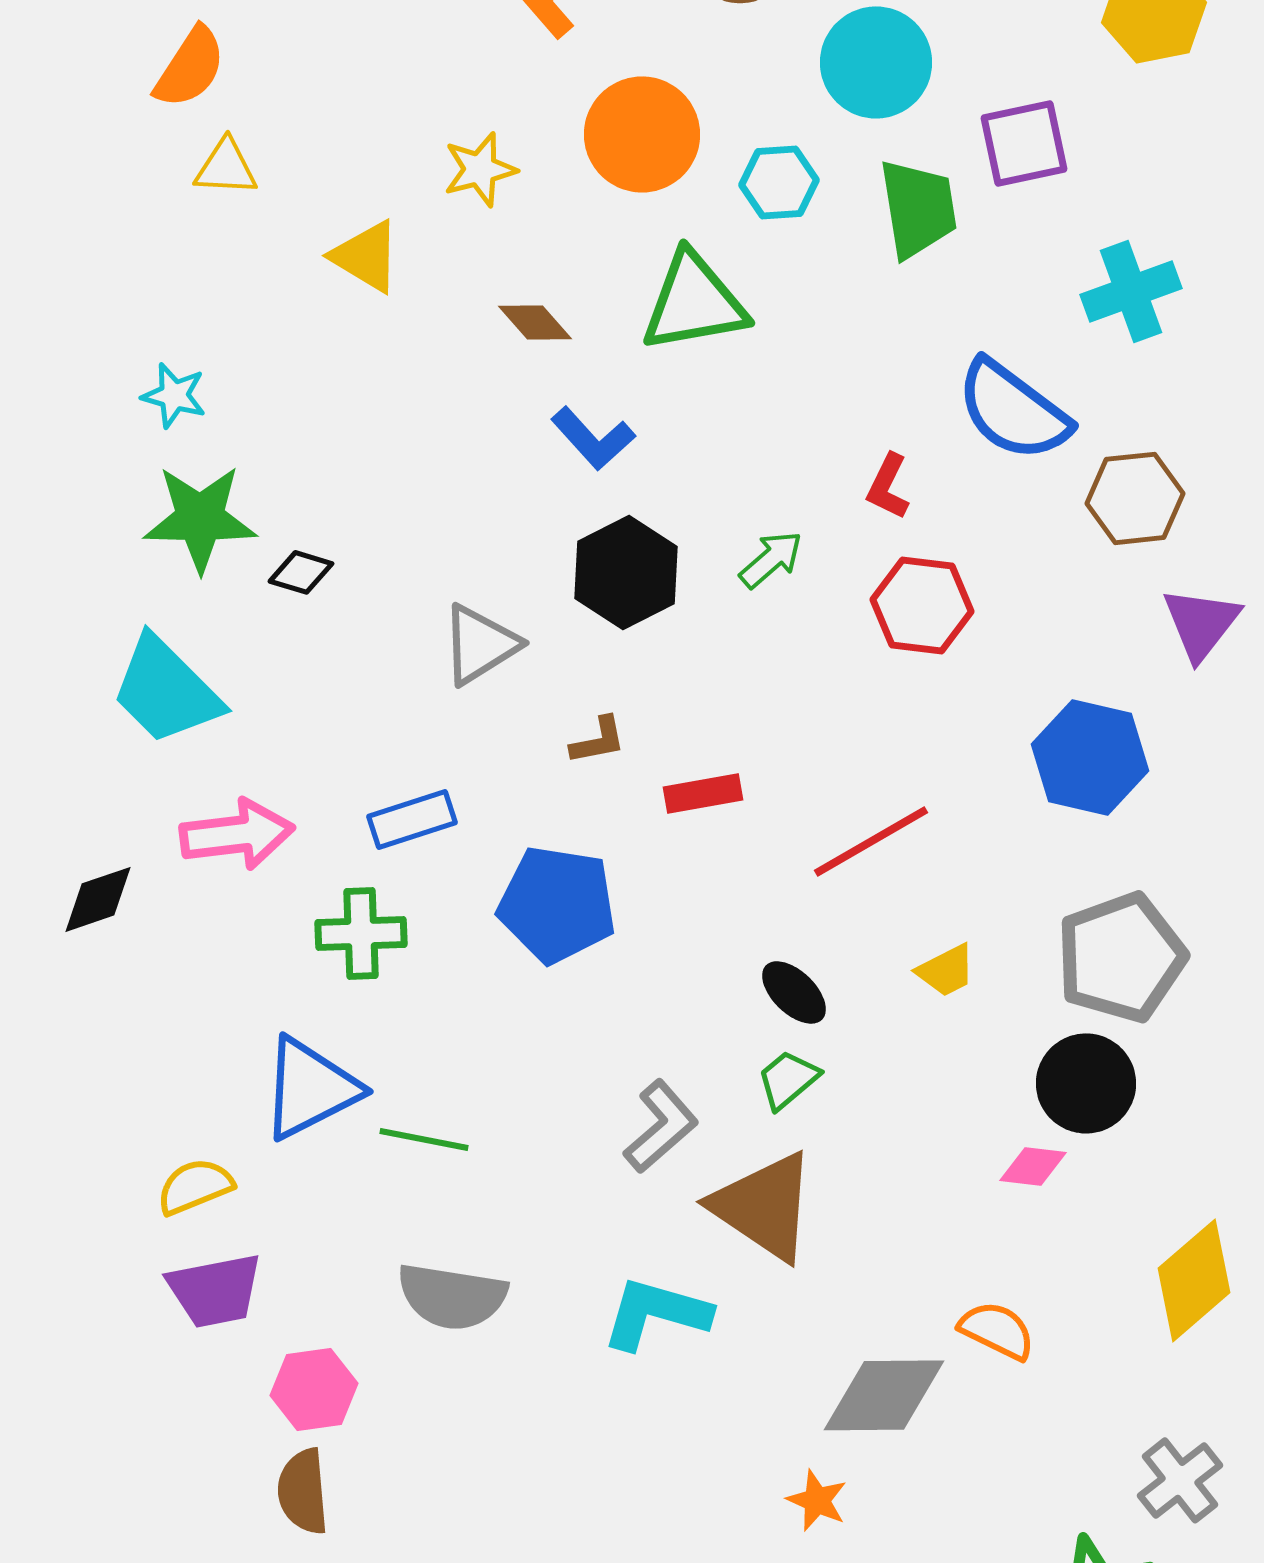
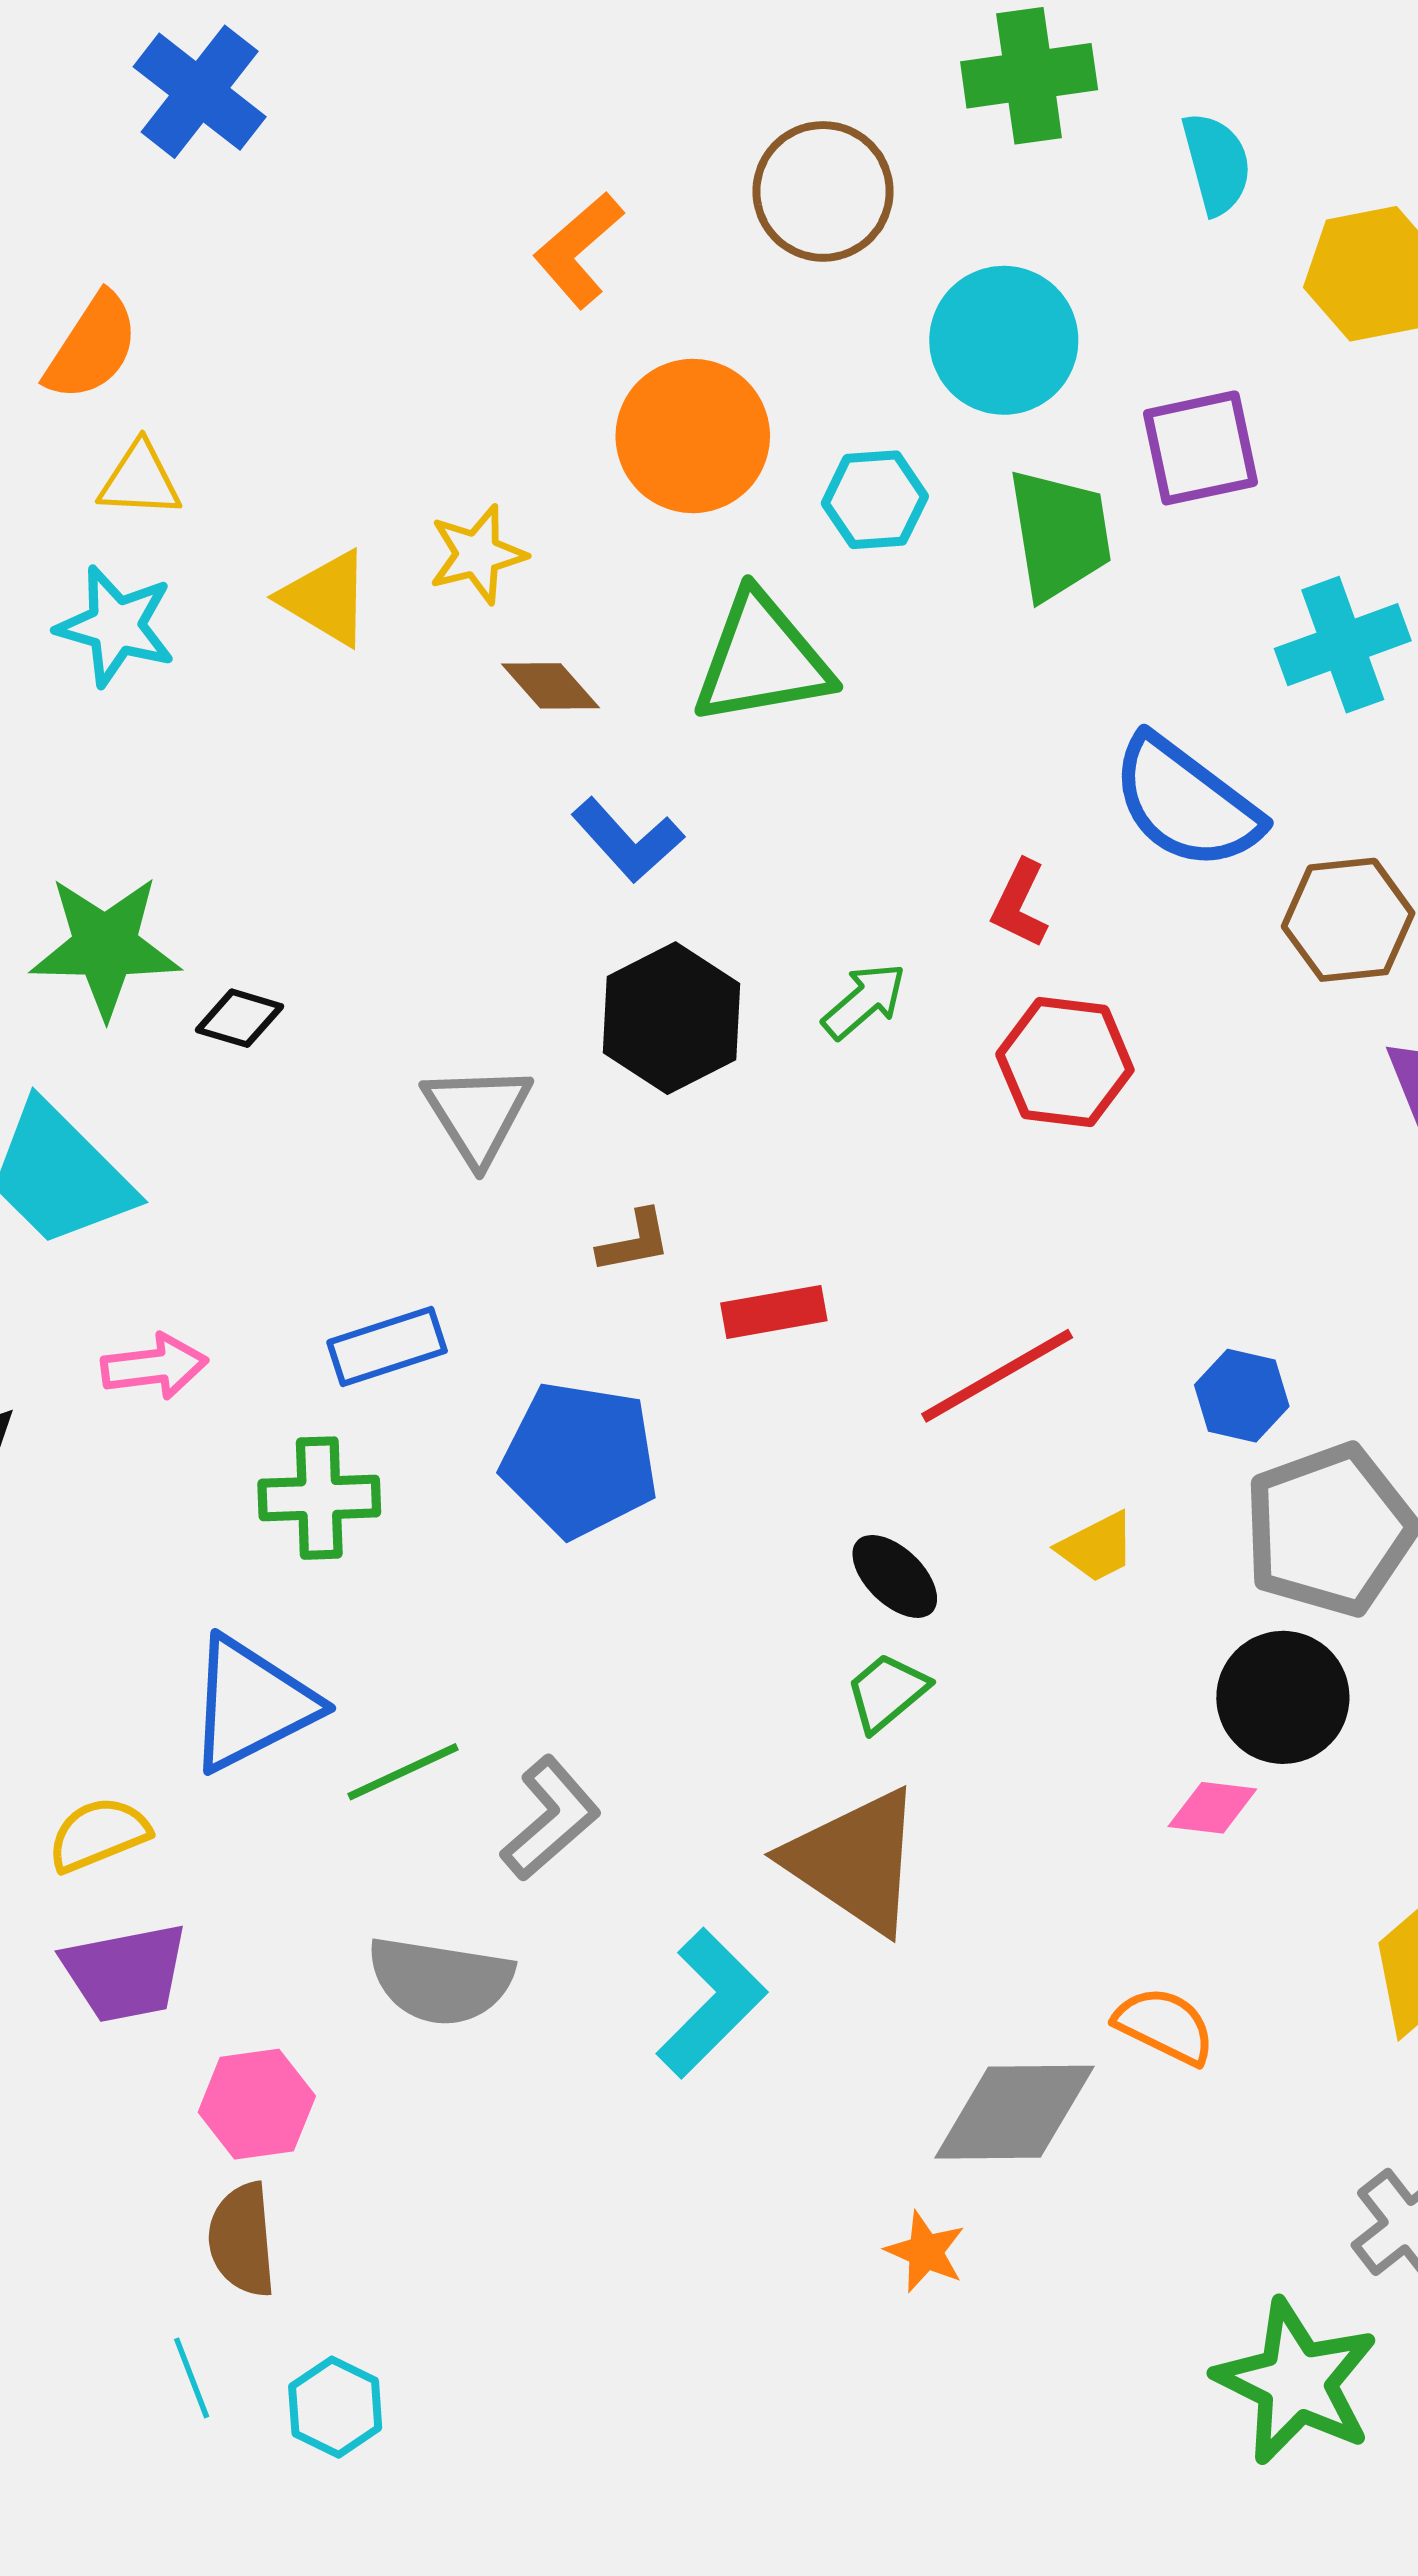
yellow star: (480, 169) -> (477, 554), moved
cyan star: (174, 395) -> (116, 626), moved, size x1.4
gray triangle: (480, 644) -> (477, 1114), turned -30
blue hexagon: (1090, 757) -> (1242, 1396), moved, size x0.6
pink arrow: (237, 834) -> (154, 1366), size x0.7
gray L-shape: (661, 1126) -> (551, 1818), moved
green line: (424, 1139) -> (403, 1772), turned -36
cyan L-shape: (656, 1313) -> (711, 2003), turned 119

